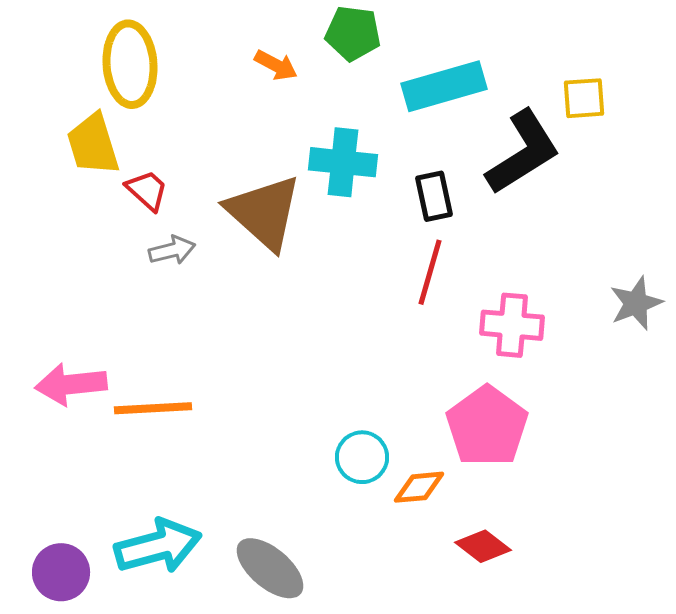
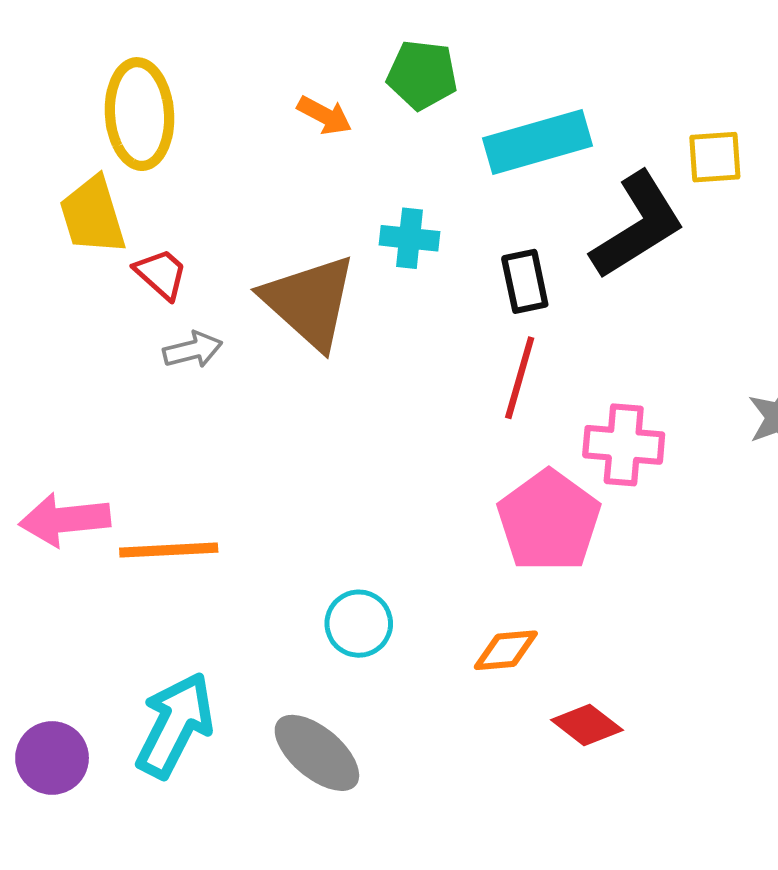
cyan cross: (343, 162) -> (409, 238), size x0.7
pink pentagon: (487, 426) -> (549, 521), moved
cyan circle: (362, 457) -> (359, 624), moved
cyan arrow: (158, 546) -> (175, 725), turned -48

